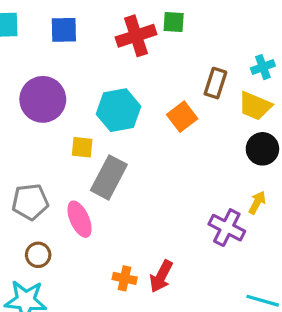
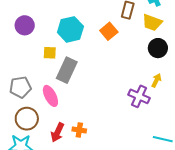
purple circle: (43, 99) -> (25, 25), size x0.7
brown circle: (38, 255) -> (27, 119), size x1.5
red arrow: (161, 276) -> (57, 132), moved

